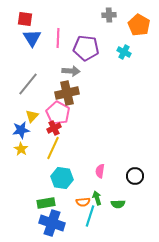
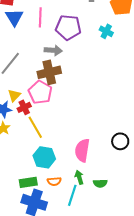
red cross: (54, 128) -> (24, 107), moved
yellow line: (53, 148) -> (35, 127), turned -55
pink semicircle: (100, 171) -> (82, 150), size x1.6
black circle: (135, 176) -> (120, 141), moved
orange semicircle: (83, 202) -> (54, 181), moved

